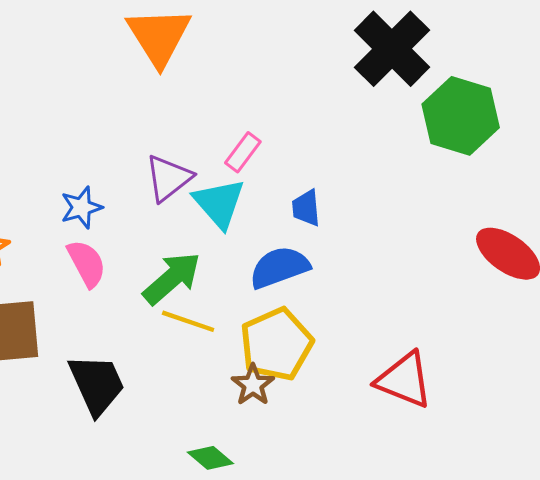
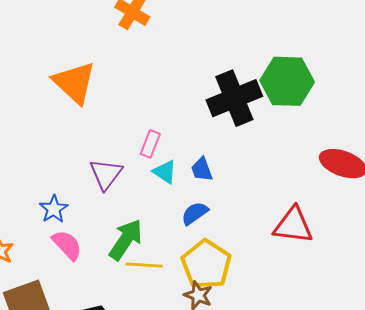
black cross: (392, 49) -> (234, 98), moved, turned 38
cyan triangle: (219, 203) -> (165, 172), moved, size x0.7
blue semicircle: (279, 267) -> (195, 213), size x0.7
red triangle: (404, 380) -> (293, 225), moved

